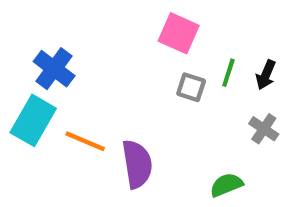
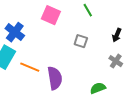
pink square: (179, 33) -> (51, 15), moved
green line: (228, 73) -> (88, 10), moved, turned -48

